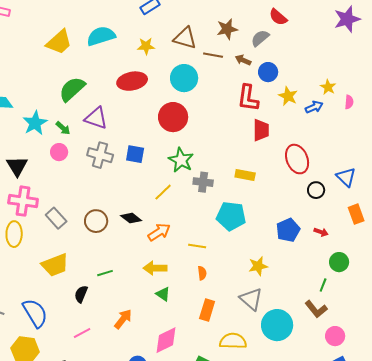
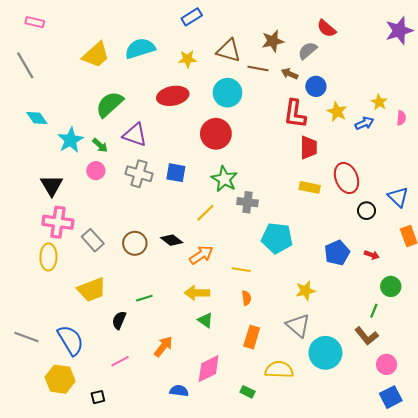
yellow rectangle: (245, 175) -> (310, 187), moved

